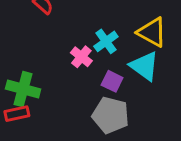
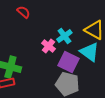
purple square: (112, 81) -> (68, 62), size x1.5

